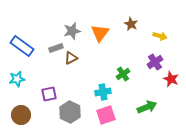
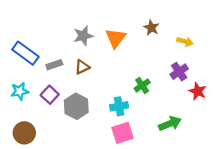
gray rectangle: (56, 48) -> (54, 65), moved
purple square: (49, 94) -> (50, 95), moved, turned -35
gray hexagon: (70, 112) -> (76, 106), moved

